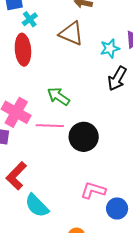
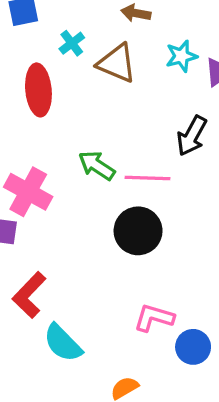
cyan cross: (30, 19) -> (72, 43), moved
cyan star: (110, 48) -> (181, 56), moved
pink line: (50, 126) -> (148, 178), moved

